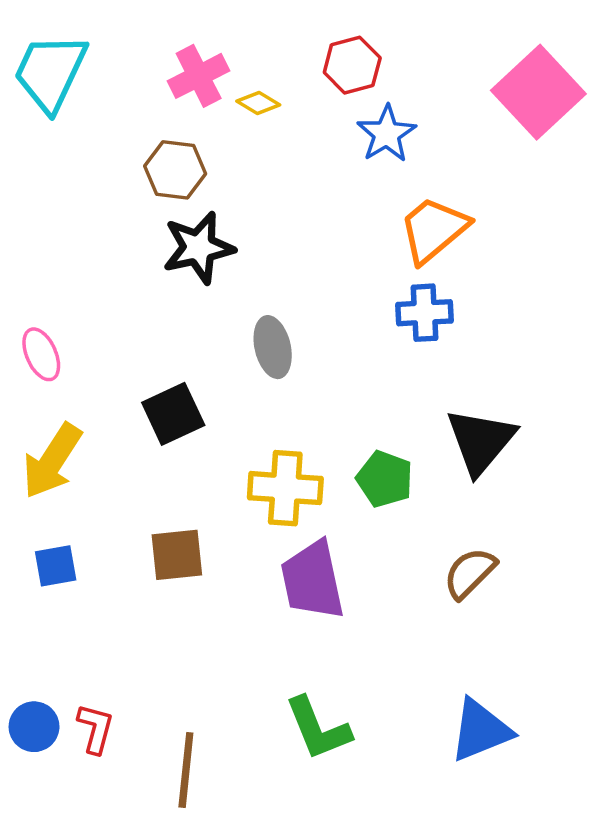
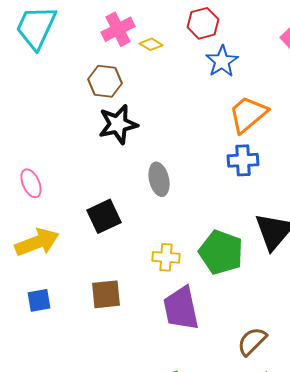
yellow arrow: (52, 461) -> (37, 242), turned -144
green pentagon: (385, 479) -> (221, 252), size x1.4
yellow cross: (285, 488) -> (166, 257), size x0.7
brown semicircle: (470, 573) -> (252, 341), moved

